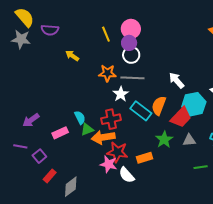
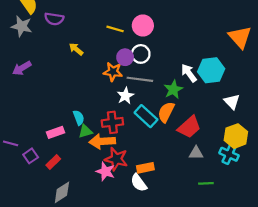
yellow line: (106, 34) -> (115, 29), turned -56
purple circle: (129, 43) -> (125, 57), moved
white arrow: (177, 80) -> (189, 73), moved
cyan hexagon: (194, 104) -> (211, 70), moved
purple arrow: (31, 120) -> (22, 68), moved
green star: (164, 140) -> (173, 89), moved
white semicircle: (127, 175) -> (139, 183), moved
red rectangle: (50, 176) -> (53, 162), moved

